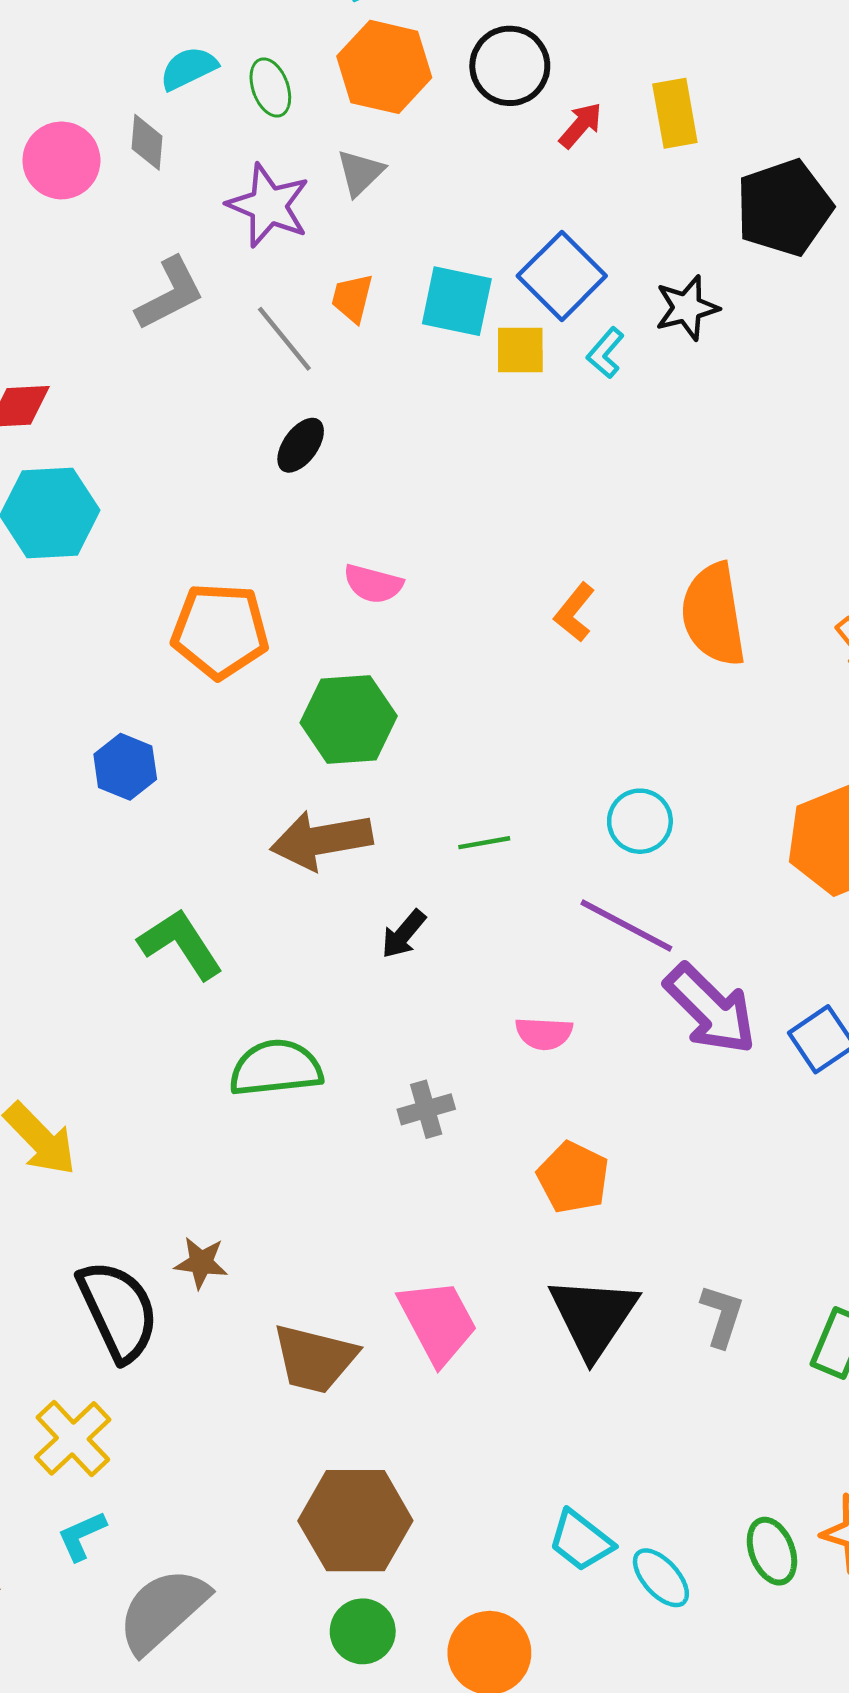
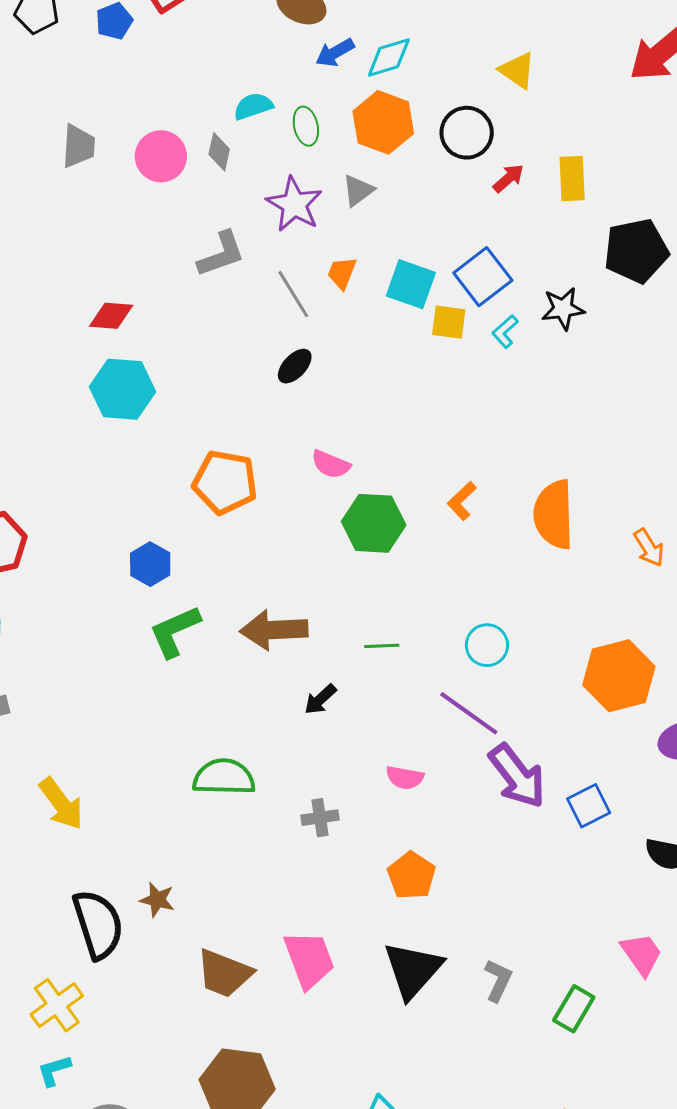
green hexagon: (349, 719) -> (374, 523), moved
green L-shape: (181, 944) -> (175, 631), moved, turned -88

